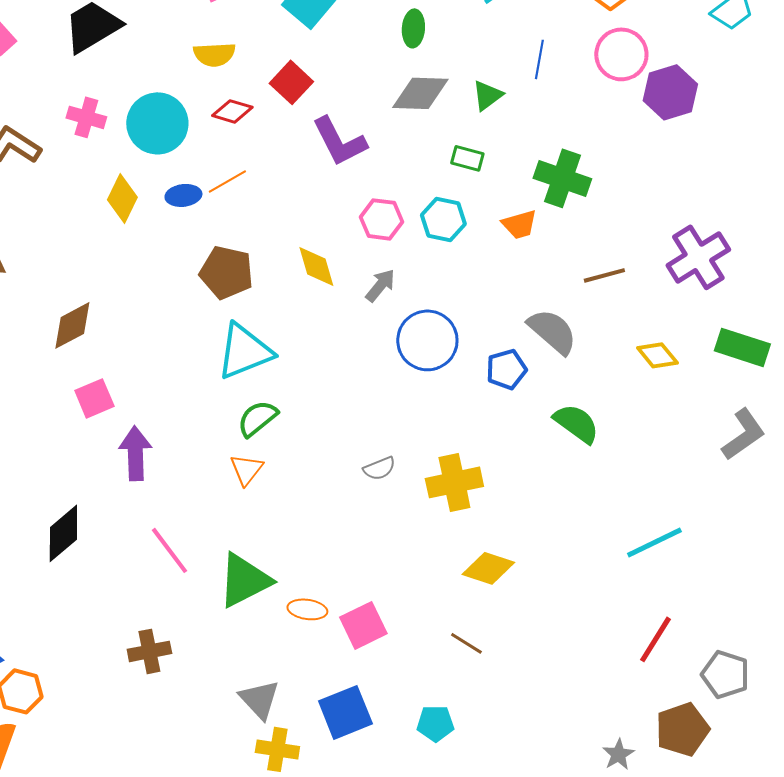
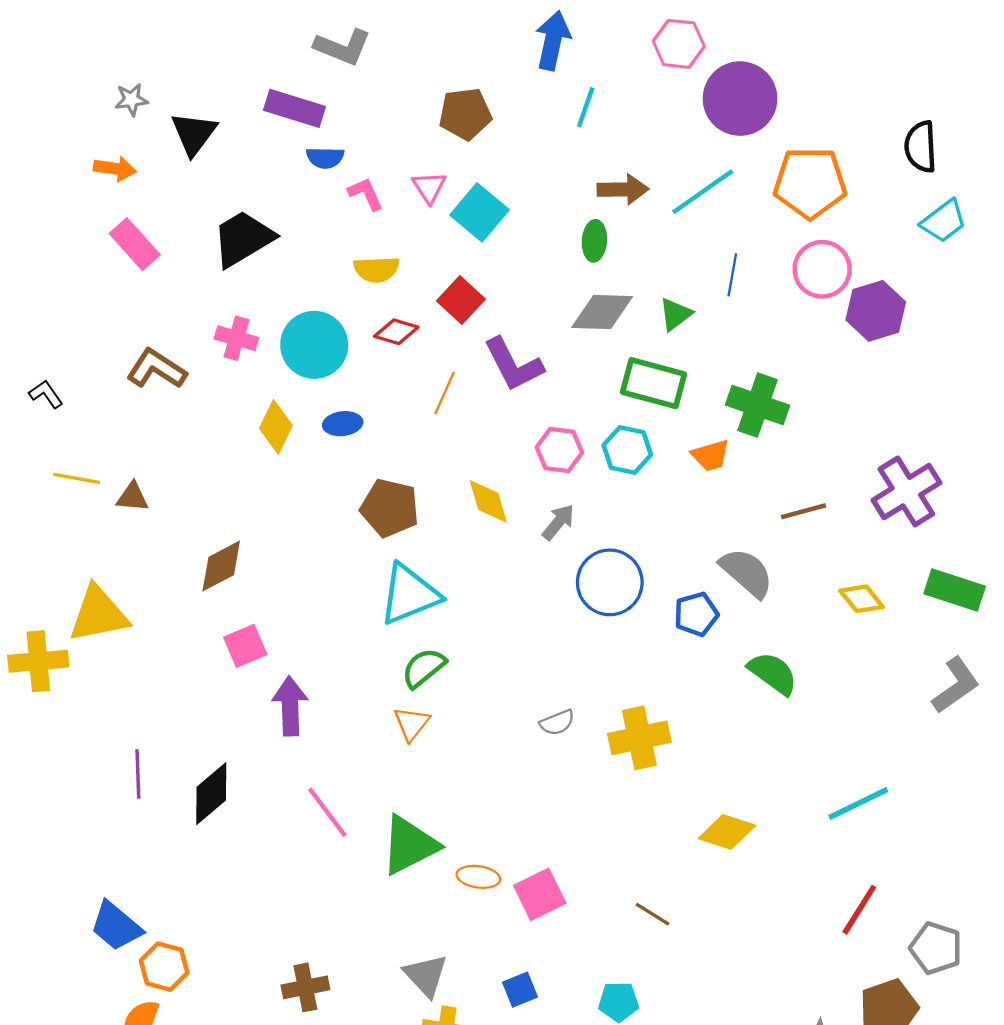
green rectangle: (467, 158) -> (654, 383), size x1.8
orange line: (227, 181) -> (444, 393), moved, turned -36
yellow diamond: (488, 568) -> (727, 832), moved
brown cross: (149, 651) -> (305, 987), moved
blue square: (345, 712) -> (520, 990), size x0.6

